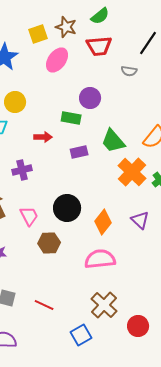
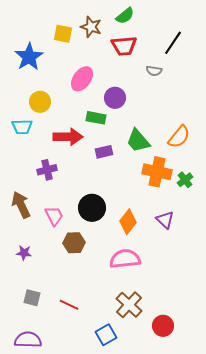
yellow square: (38, 34) -> (63, 34), turned 30
pink ellipse: (57, 60) -> (82, 79), moved
red arrow: (43, 137) -> (68, 137), size x1.6
orange cross: (132, 172) -> (157, 172), turned -32

